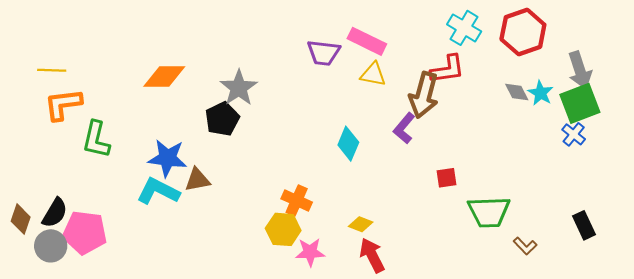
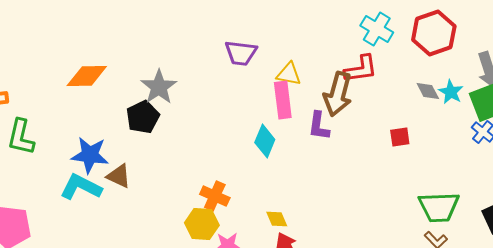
pink rectangle: (367, 41) -> (283, 100), moved, turned 57
purple L-shape: (404, 128) -> (319, 126), turned -32
red square: (446, 178) -> (400, 137), moved
brown triangle: (197, 180) -> (119, 176), turned 36
green trapezoid: (489, 212) -> (439, 207), moved
yellow diamond: (361, 224) -> (277, 219), turned 45

